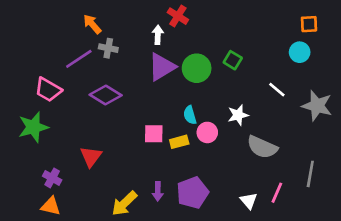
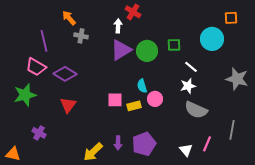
cyan circle: (300, 52) -> (212, 39), moved, size x1.5
purple line: (79, 59) -> (44, 41), moved, turned -70
green square: (233, 60) -> (174, 45), turned -32
white line: (277, 90) -> (191, 67), moved
purple diamond: (106, 95) -> (65, 74), moved
white star: (238, 115) -> (188, 86), moved
red triangle: (91, 157) -> (68, 105), moved
orange triangle: (51, 206) -> (13, 154), moved

